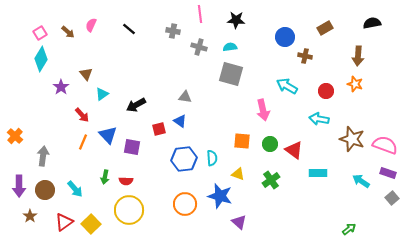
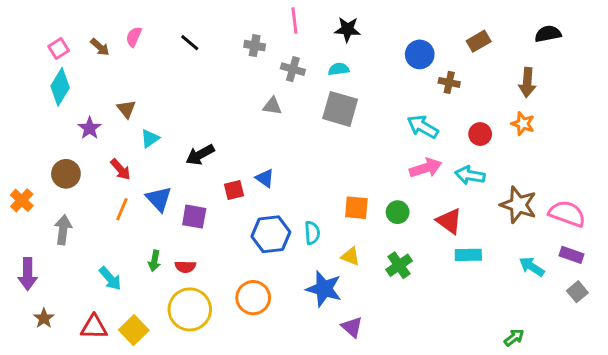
gray triangle: (185, 97) -> (272, 106), moved
pink arrow: (263, 110) -> (426, 168), moved, turned -95
red triangle: (294, 150) -> (449, 221), moved
brown circle: (45, 190) -> (66, 174), moved
orange circle: (185, 204) -> (253, 298), moved
red triangle: (64, 222) -> (94, 327), turned 36

